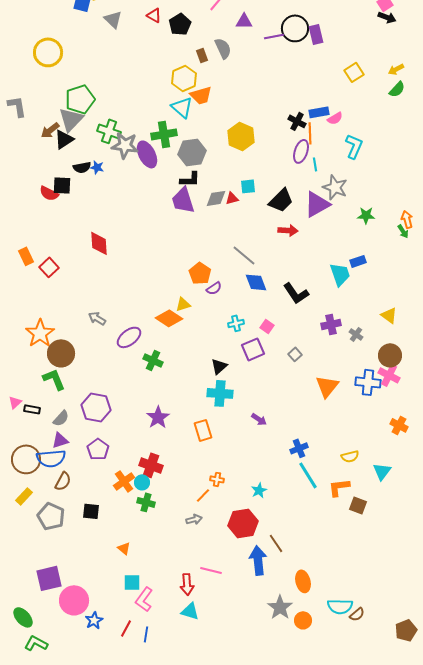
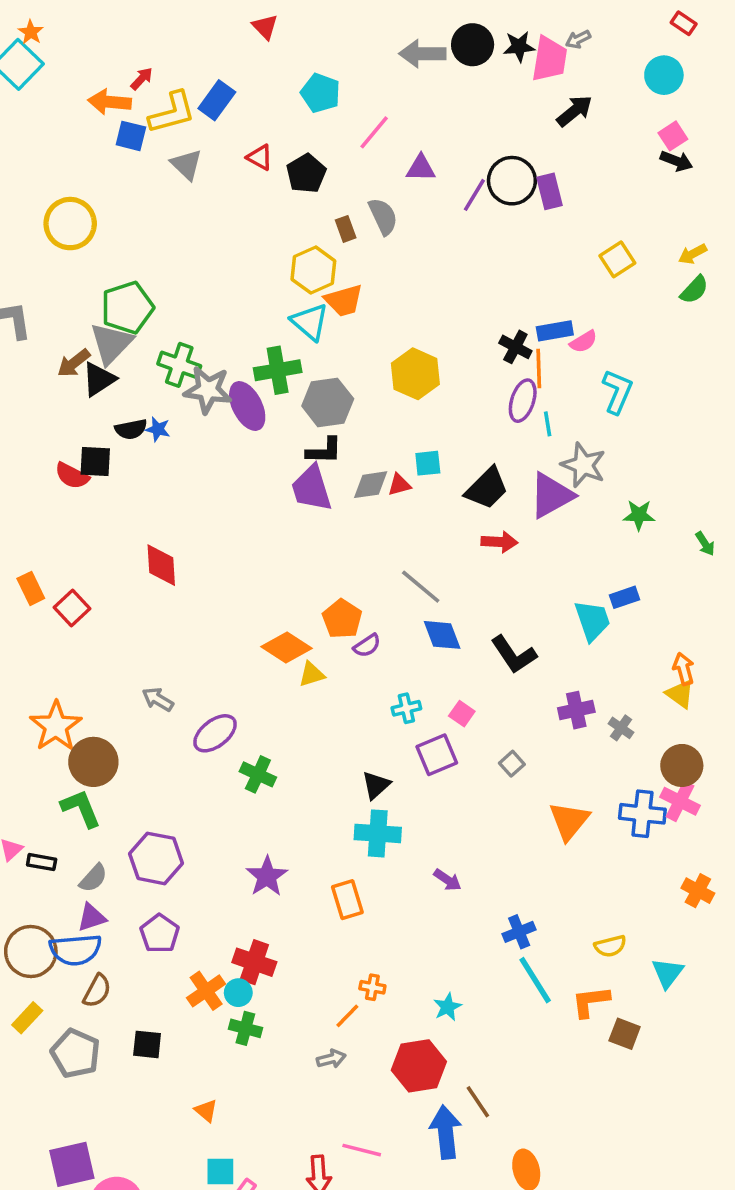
purple line: (274, 36) -> (474, 195), turned -48
orange arrow: (407, 219) -> (684, 669), moved
orange diamond: (169, 318) -> (287, 647), moved

